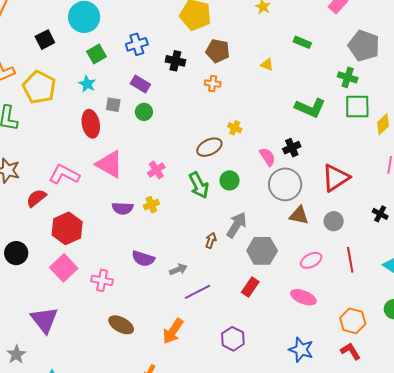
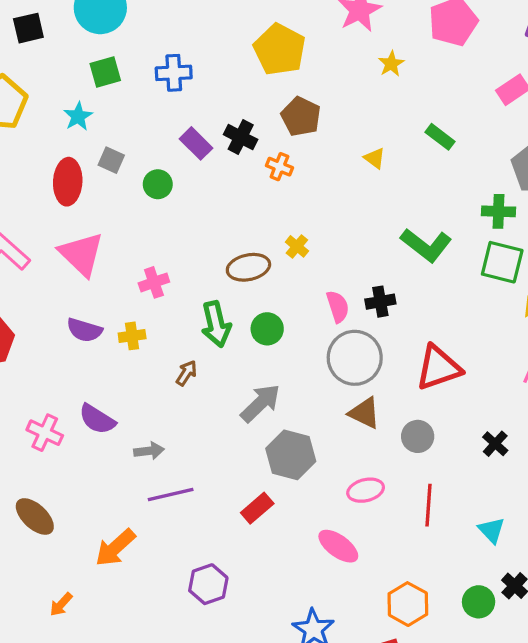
black cross: (175, 61) -> (241, 137), moved
green cross: (348, 77) -> (498, 211), turned -30
purple rectangle: (140, 84) -> (196, 143), moved
brown arrow: (211, 240) -> (186, 373), moved
pink cross: (102, 280) -> (45, 433), moved

